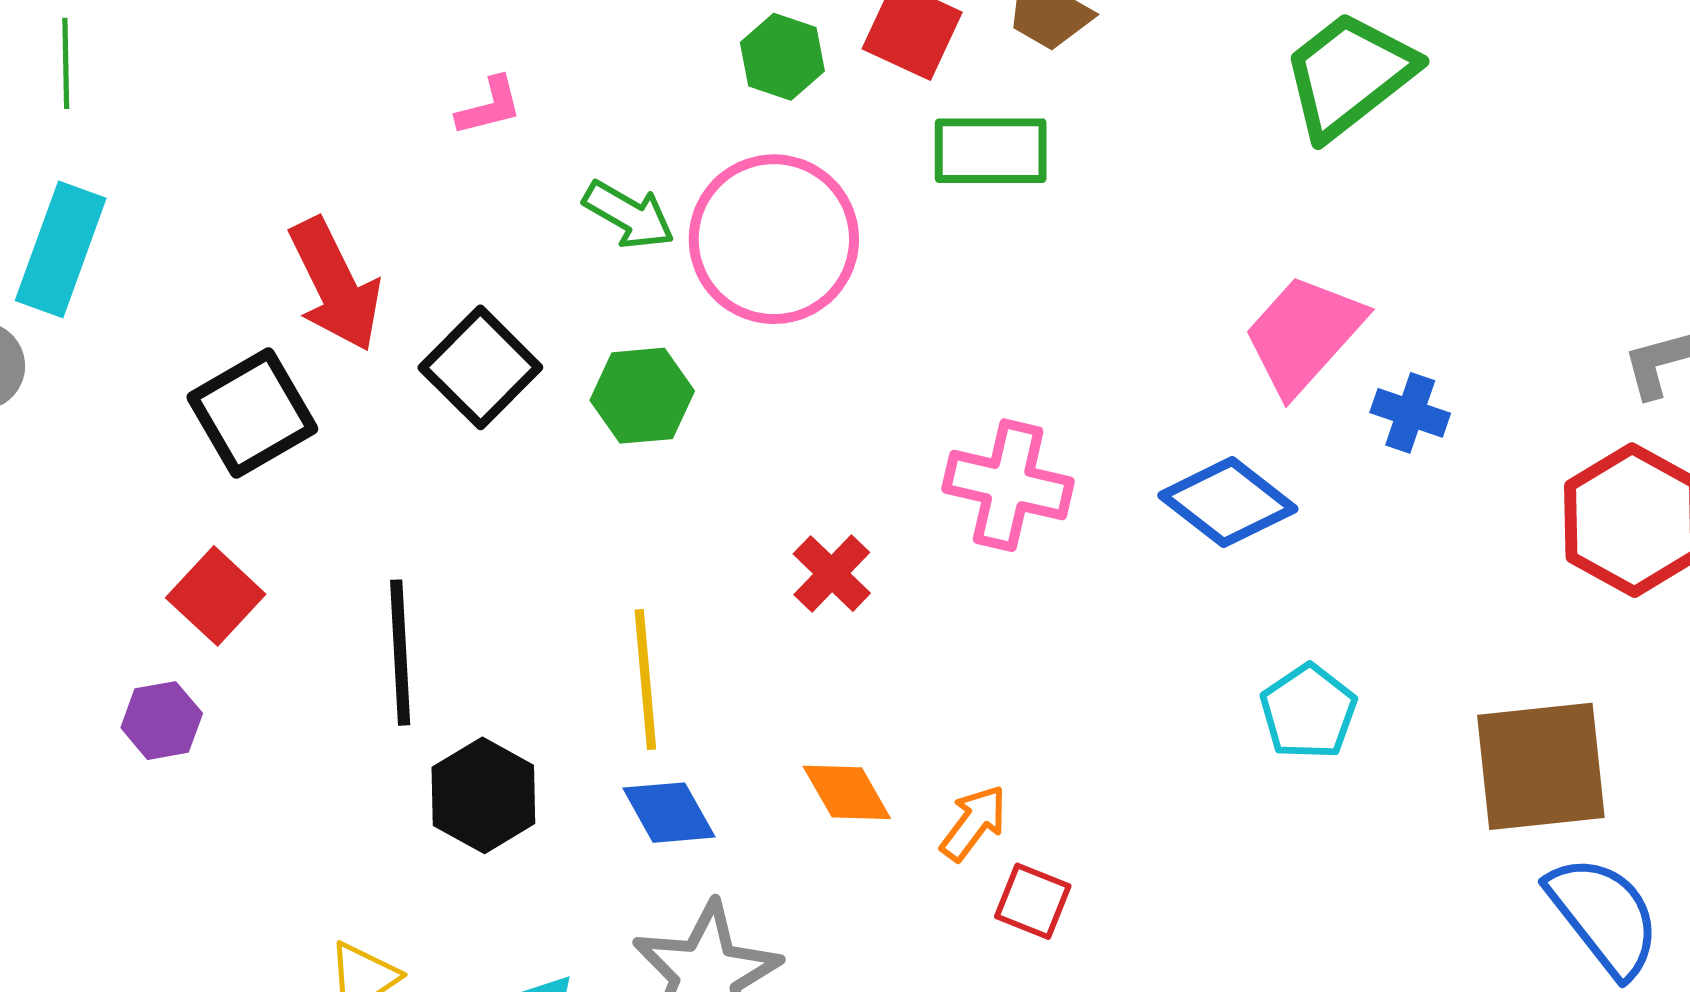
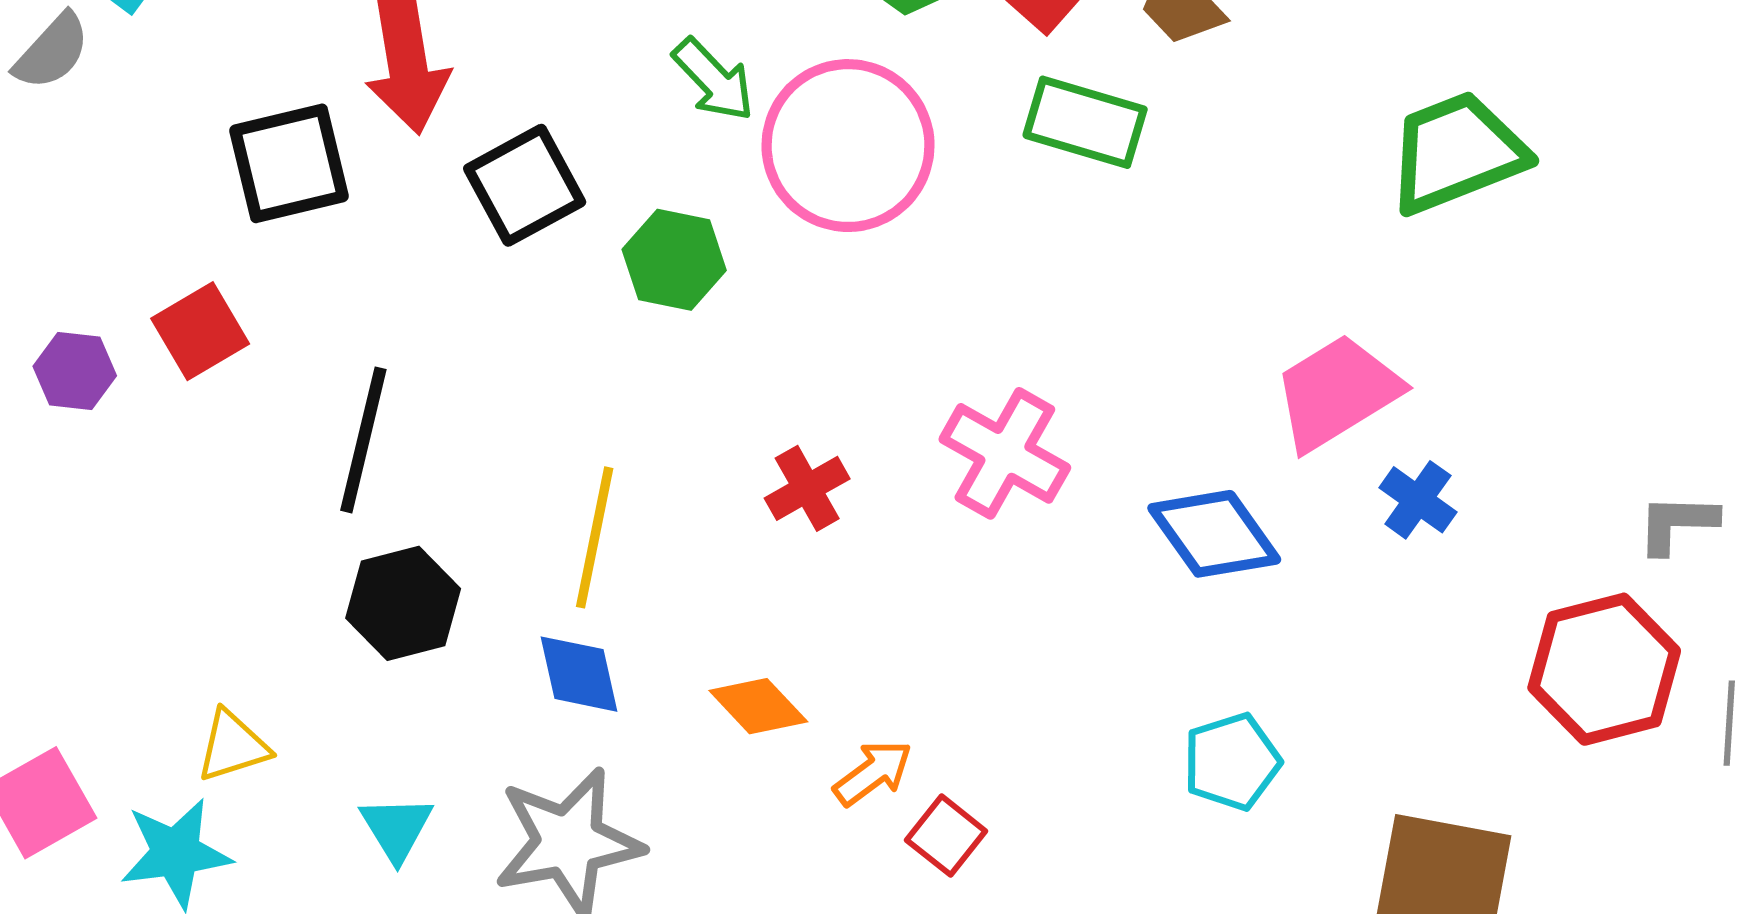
purple hexagon: (162, 721) -> (75, 371), moved
orange diamond: (847, 792) -> (758, 706), turned -30
red square: (1033, 901) -> (946, 836), moved

